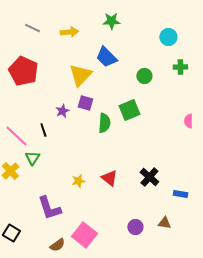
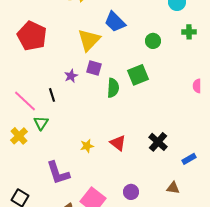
blue rectangle: (180, 194) -> (189, 159), turned -40
purple circle: (135, 227) -> (131, 192), moved

